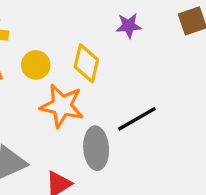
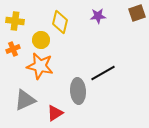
yellow diamond: (86, 63) -> (60, 22), moved
orange star: (62, 106) -> (40, 66), moved

